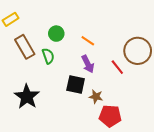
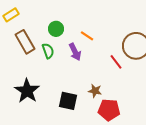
purple arrow: (88, 64) -> (75, 52), moved
black square: (76, 84) -> (68, 101), moved

